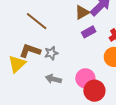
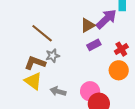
gray star: (51, 53) -> (53, 56), moved
yellow triangle: (17, 64) -> (33, 81), moved, turned -42

